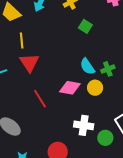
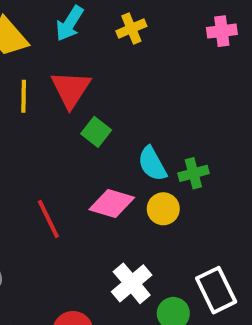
green square: (85, 26) -> (96, 132), moved
red triangle: (29, 63) -> (71, 89), moved
white cross: (84, 125) -> (132, 283), turned 36

